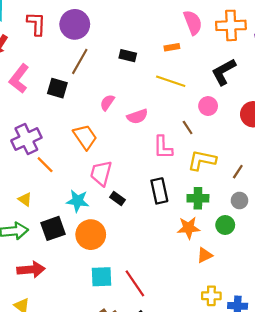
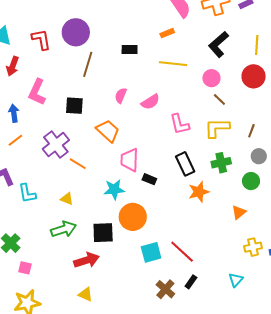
black square: (57, 88) -> (74, 106), moved
brown line: (188, 128) -> (219, 100), moved
black square: (53, 228) -> (103, 233), moved, turned 30
orange star: (189, 228) -> (199, 192), moved

